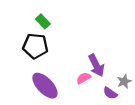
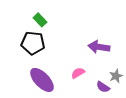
purple arrow: (96, 65) -> (99, 47), moved, turned 125

